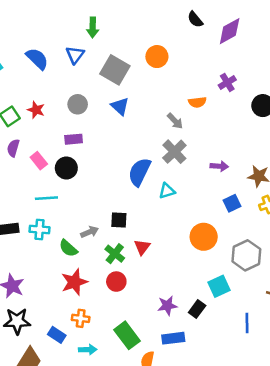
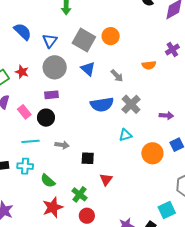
blue triangle: (75, 55) -> (50, 41), moved
orange circle: (157, 57) -> (111, 36), moved
gray circle: (78, 104) -> (55, 67), size x1.5
gray arrow: (175, 121) -> (117, 76), moved
blue semicircle: (139, 172) -> (102, 104), moved, turned -125
gray arrow: (90, 232) -> (62, 145), moved, turned 32
orange circle: (204, 237) -> (152, 153), moved
green cross: (115, 254) -> (79, 194), moved
red circle: (116, 282) -> (87, 216), moved

